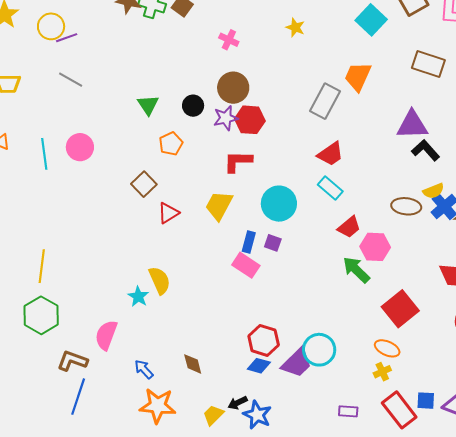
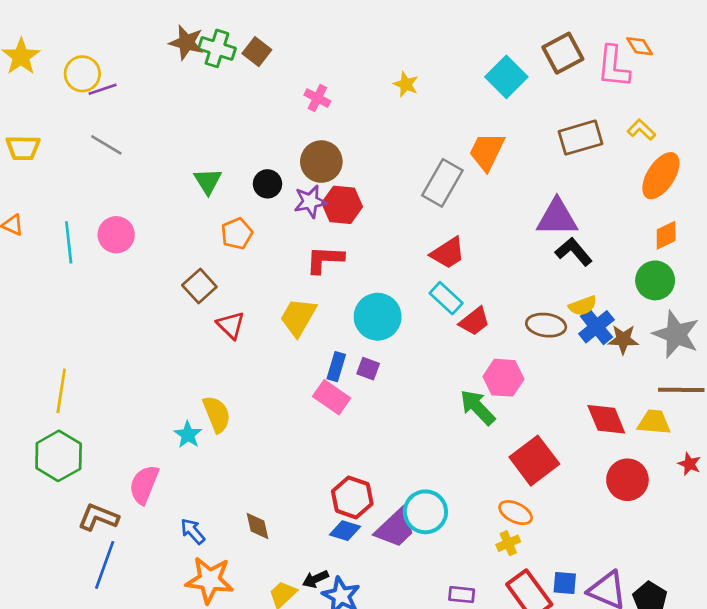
brown rectangle: (428, 64) -> (581, 138), turned -36
red triangle: (168, 213) -> (231, 325), turned -45
red trapezoid: (349, 227) -> (474, 321), moved

